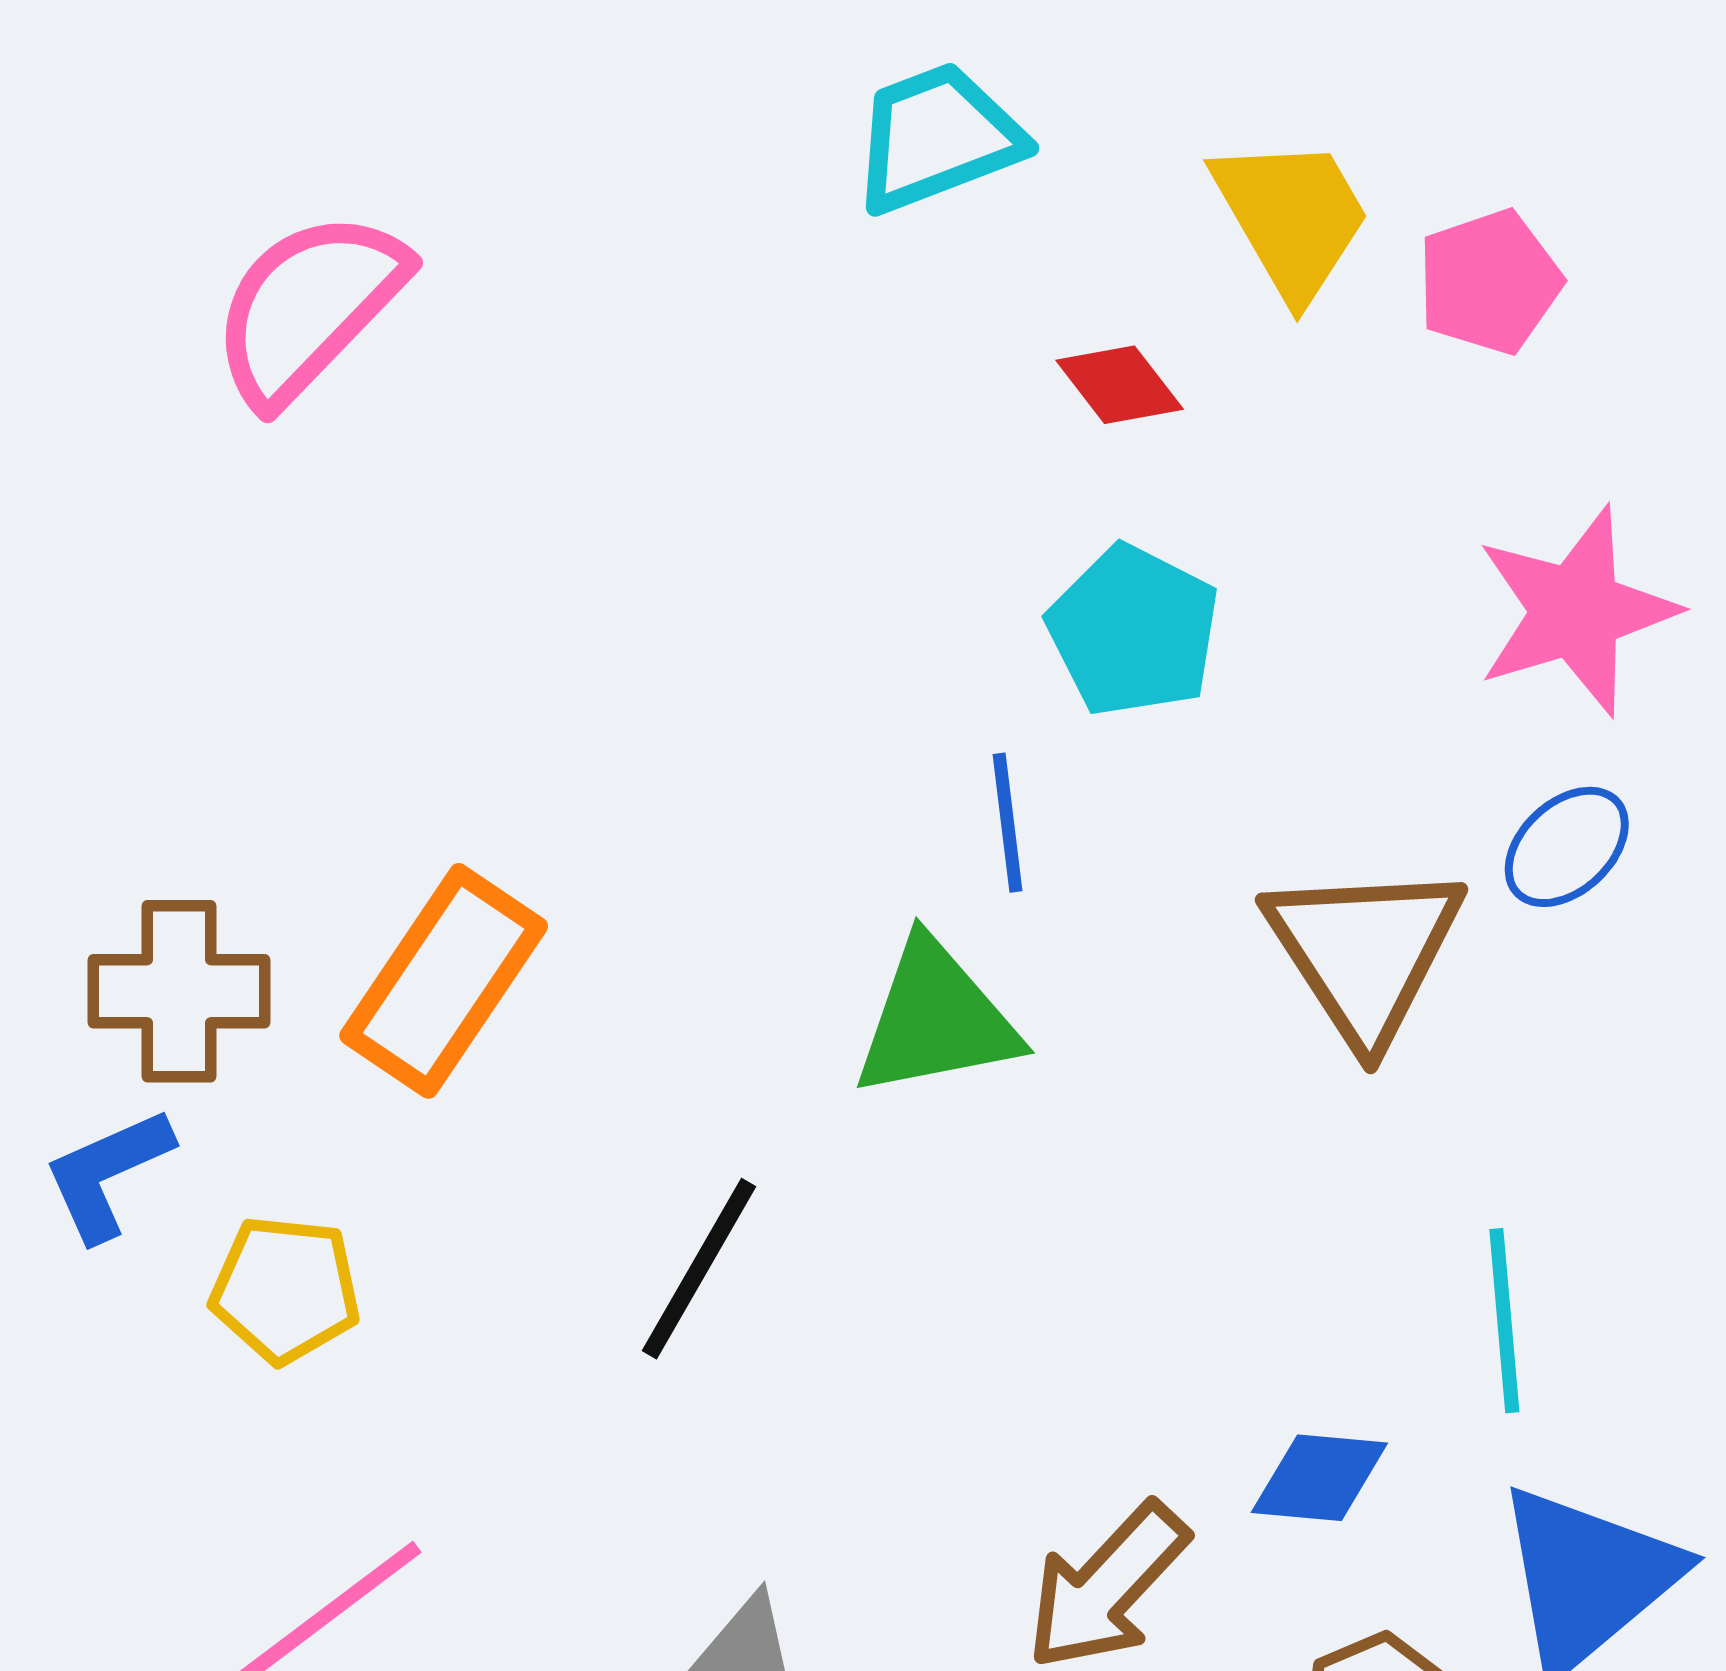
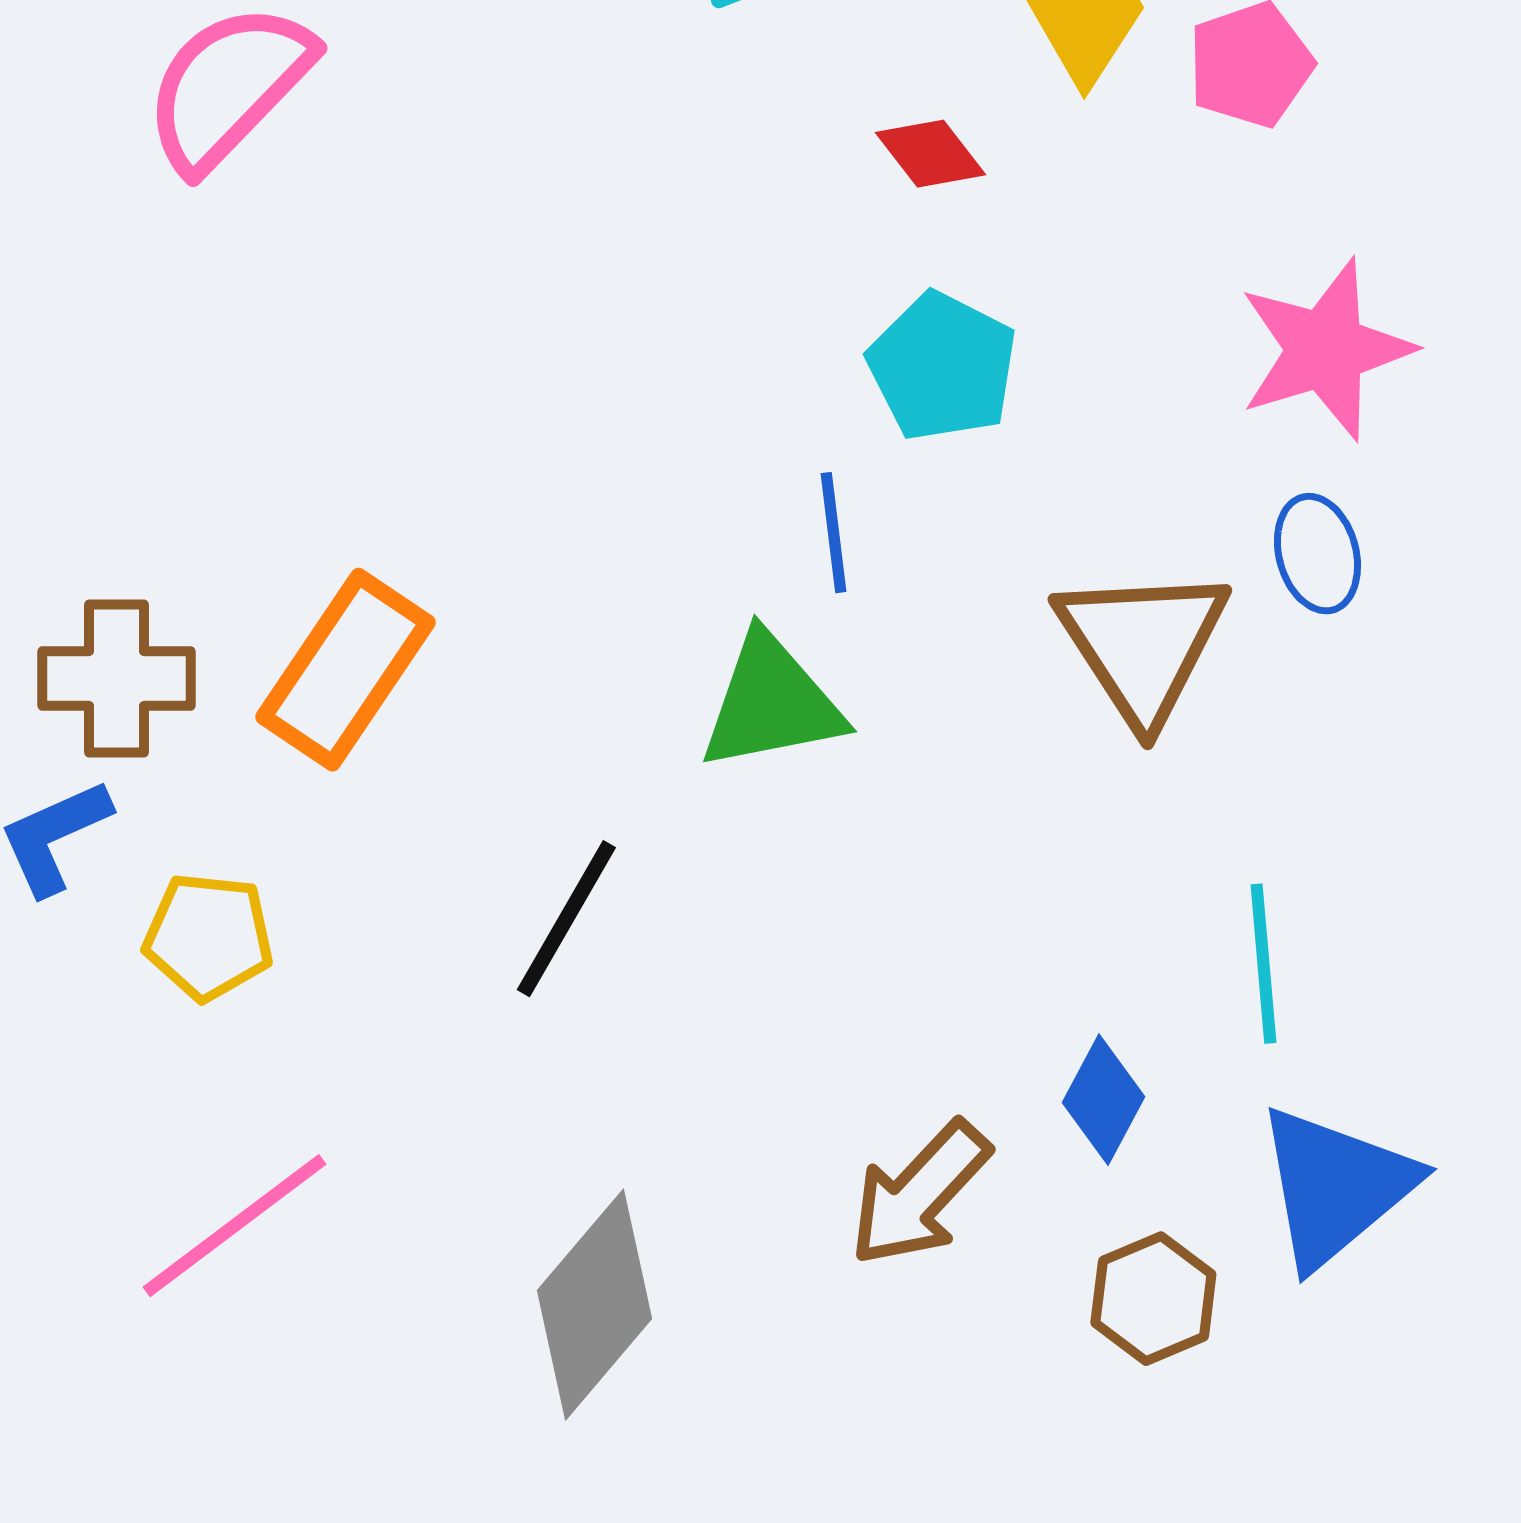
blue ellipse: (1567, 847) -> (1317, 554), turned -62
blue diamond: (1319, 1478) -> (1103, 1100), turned -67

